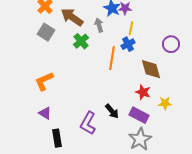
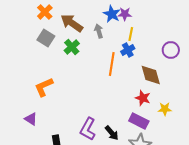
green cross: (81, 41) -> (72, 47), moved
black arrow: (112, 111) -> (112, 133), moved
purple triangle: (45, 113) -> (31, 119), moved

